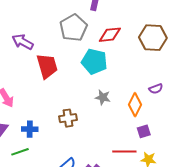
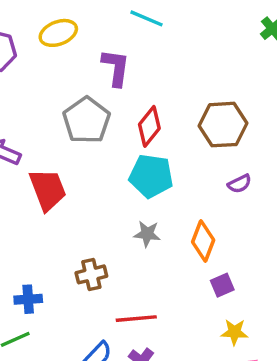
red diamond: (110, 35) -> (149, 126), turned -40
cyan pentagon: (94, 62) -> (151, 176), moved
purple semicircle: (156, 89) -> (239, 184), moved
red line: (124, 152) -> (136, 319), moved

